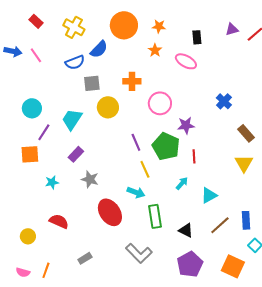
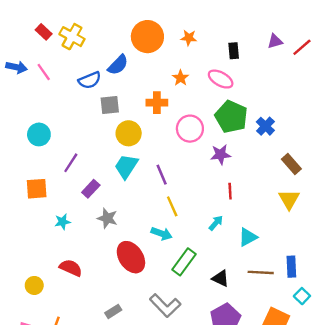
yellow cross: (74, 27) -> (72, 37), moved
orange star: (155, 50) -> (180, 78), moved
cyan trapezoid: (72, 119) -> (126, 166), moved
purple line: (44, 132) -> (71, 163), moved
green pentagon: (166, 146) -> (231, 117), moved
green rectangle: (155, 216) -> (184, 262), turned 45
brown line: (220, 225) -> (261, 272), turned 45
gray rectangle: (85, 258) -> (113, 311), moved

